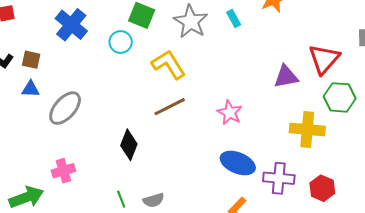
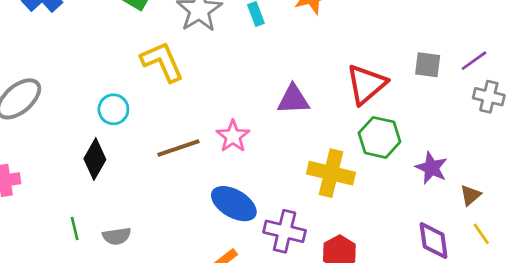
cyan circle: (121, 42) -> (113, 109), moved
purple triangle: (286, 77) -> (293, 99), moved
brown line: (170, 107) -> (178, 148), moved

